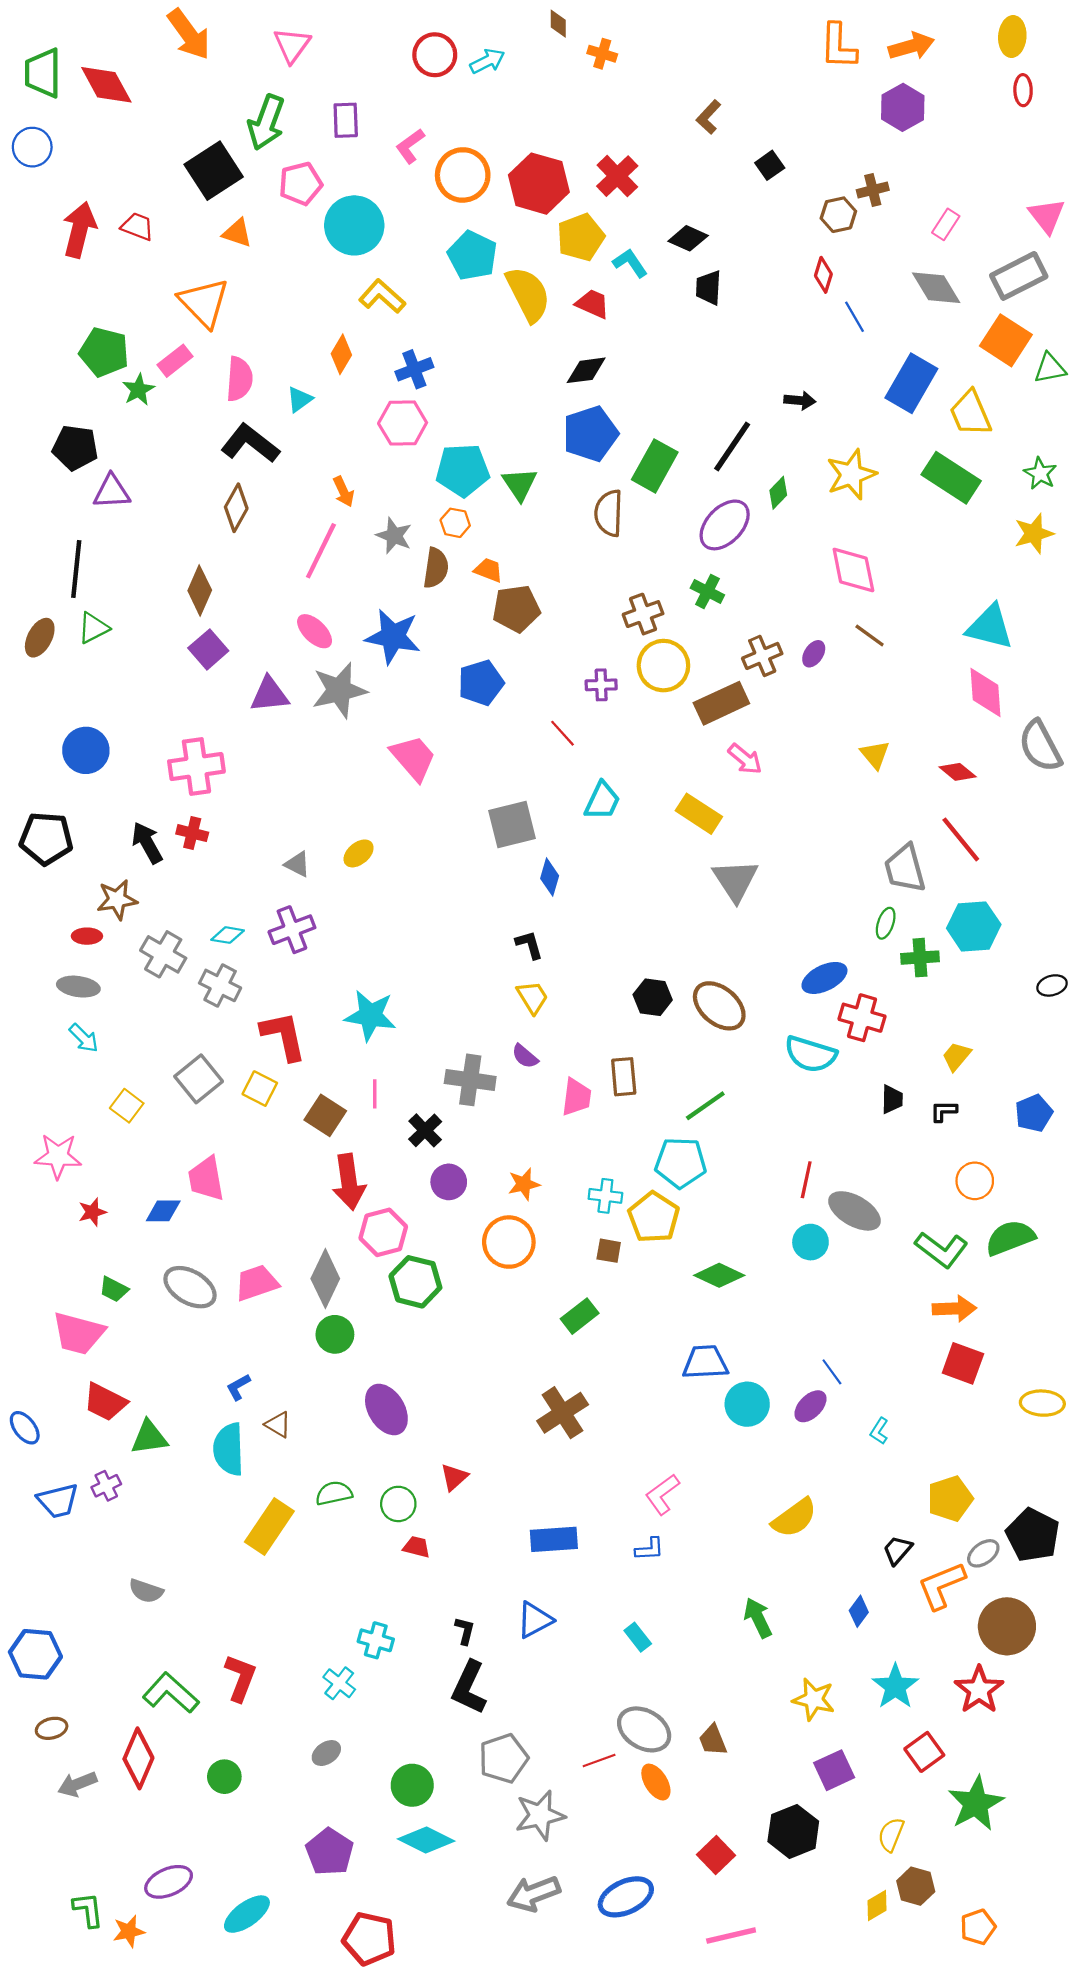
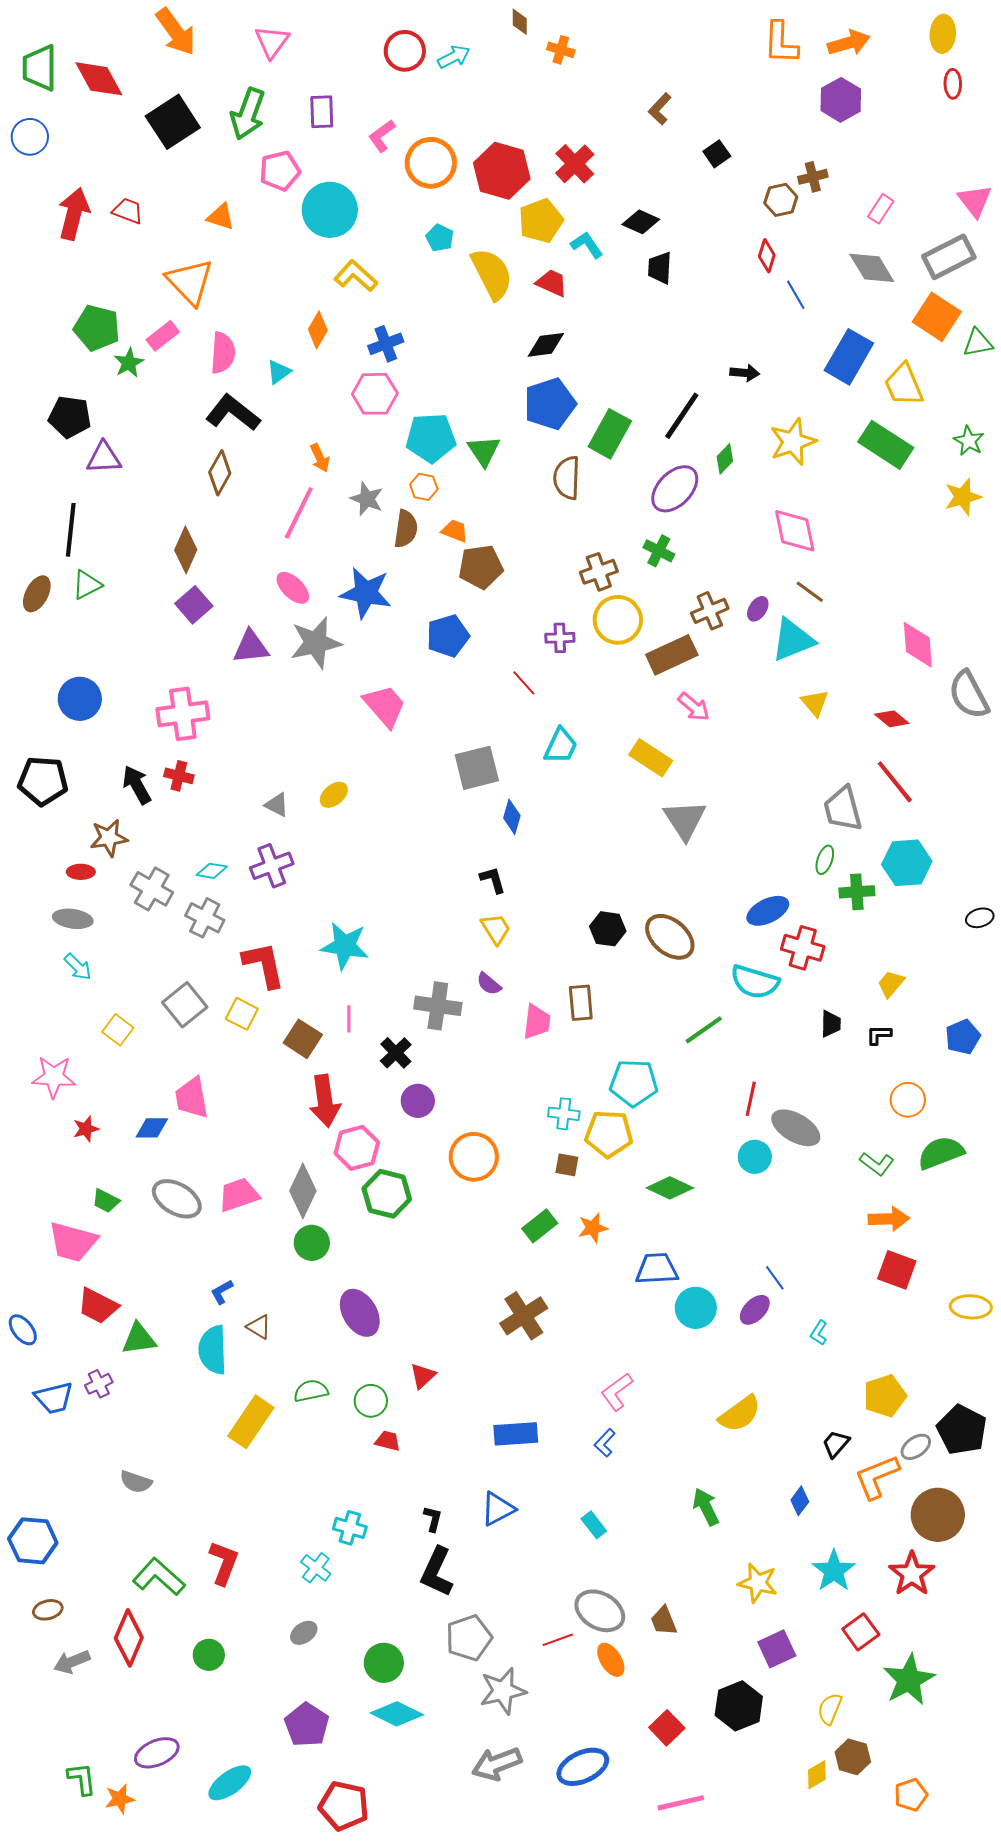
black square: (214, 171) -> (173, 122), moved
cyan pentagon: (472, 255) -> (440, 238), size x0.6
cyan triangle: (990, 627) -> (793, 640), moved, turned -36
green line: (705, 1106) -> (704, 1030), moved
orange star: (524, 1184) -> (593, 1228), moved
yellow pentagon: (654, 1217) -> (609, 1134), turned -30
green L-shape: (941, 1250) -> (877, 1164), size x0.7
blue L-shape: (649, 1549) -> (605, 1443), turned 136

